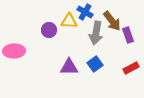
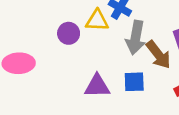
brown arrow: (112, 21) -> (158, 55), moved
blue square: (95, 64) -> (134, 82), turned 35

